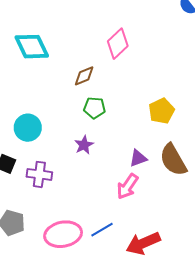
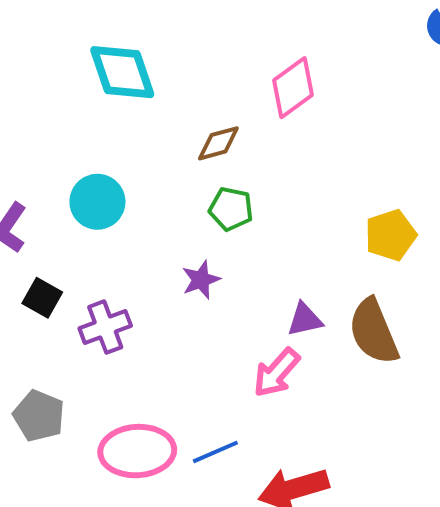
yellow pentagon: (162, 111) -> (391, 235), moved
cyan circle: (28, 128) -> (97, 202), moved
purple cross: (39, 174) -> (105, 327), turned -35

